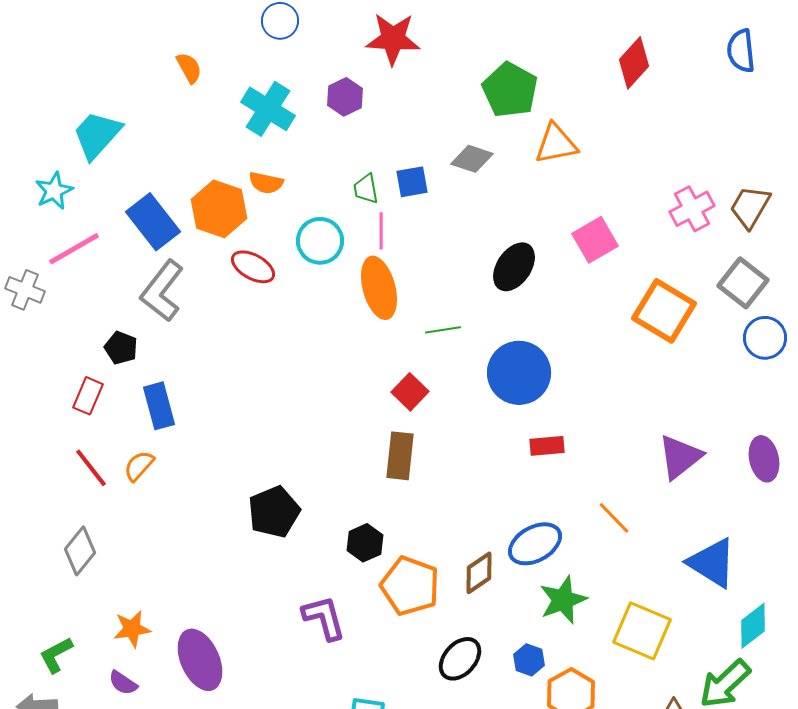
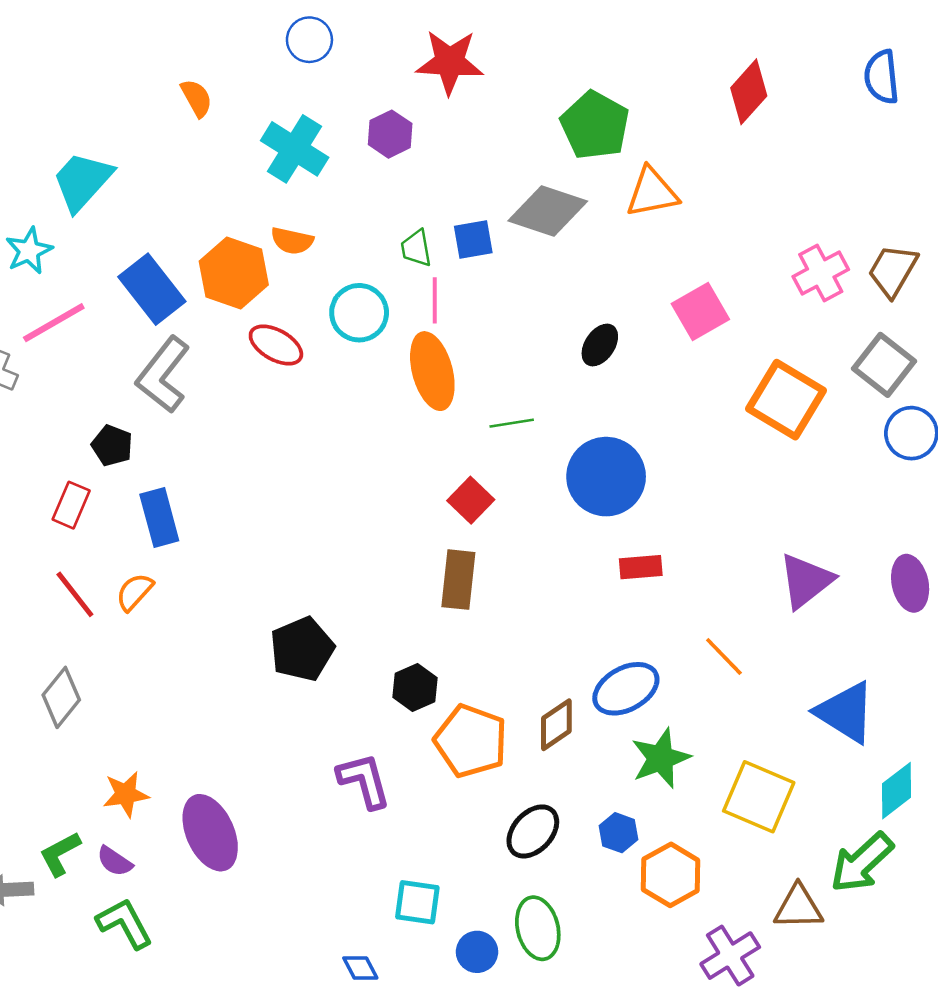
gray diamond: (472, 159) -> (548, 211), size x1.5
black ellipse: (514, 267) -> (600, 345), size x0.7
green L-shape: (56, 655) -> (60, 854), moved

